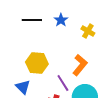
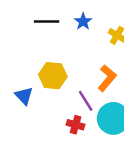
blue triangle: (23, 87) -> (24, 96), moved

